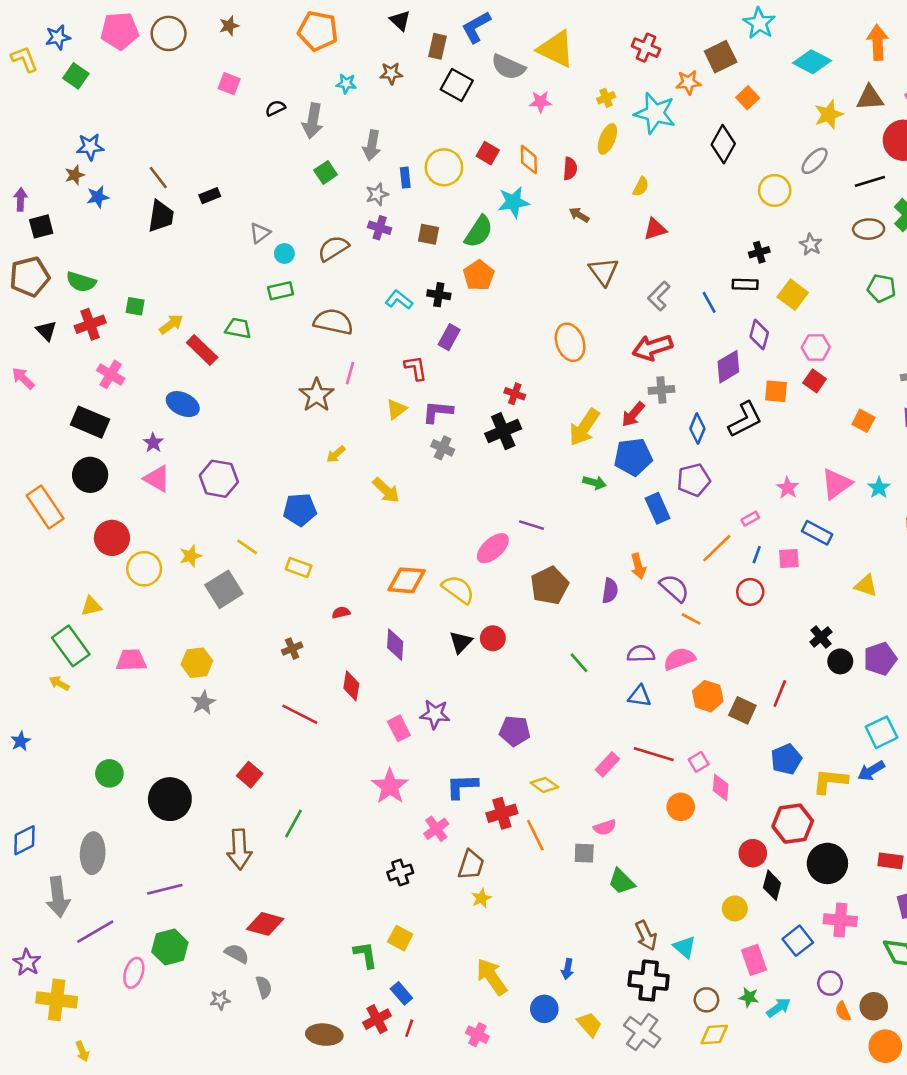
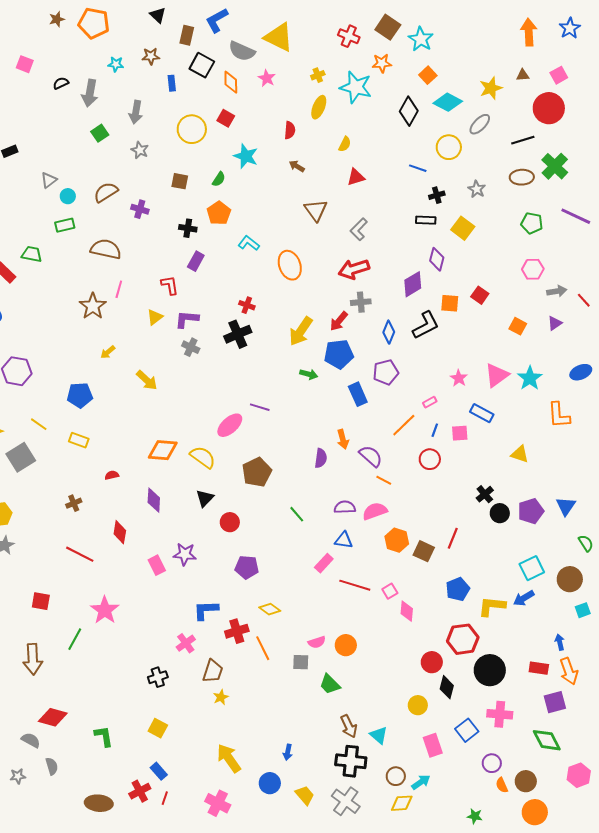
cyan star: (759, 23) -> (421, 39), moved
brown star: (229, 26) -> (57, 19), moved
brown square: (721, 57) -> (388, 27), moved, turned -30
cyan diamond: (812, 62) -> (448, 102), moved
brown triangle: (870, 98) -> (523, 75), size x0.6
pink star: (540, 102) -> (267, 78), turned 30
orange diamond: (529, 160) -> (231, 82), moved
blue rectangle: (405, 178) -> (172, 83), moved
gray star: (377, 194) -> (140, 150), turned -30
cyan star: (513, 202) -> (246, 156), turned 30
purple cross: (380, 228) -> (140, 209), moved
green semicircle: (479, 232) -> (219, 179), size x0.6
cyan L-shape: (399, 300) -> (249, 243), moved
blue line: (709, 302) -> (418, 168), moved, turned -42
pink hexagon: (816, 347) -> (533, 269), moved
cyan star: (879, 488) -> (530, 378), size x1.4
brown pentagon: (549, 585) -> (257, 472), moved
red circle: (493, 638) -> (230, 522), moved
pink rectangle: (607, 764) -> (324, 563), moved
red square: (250, 775) -> (41, 601), turned -30
pink star: (390, 786) -> (105, 610), moved
orange circle: (681, 807) -> (346, 645), moved
green L-shape: (365, 955) -> (104, 736), moved
green star: (749, 997) -> (475, 816), moved
cyan arrow: (779, 1008) -> (421, 782), moved
pink cross: (477, 1035) -> (218, 803), size x1.4

